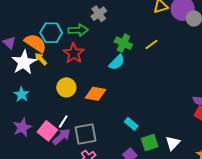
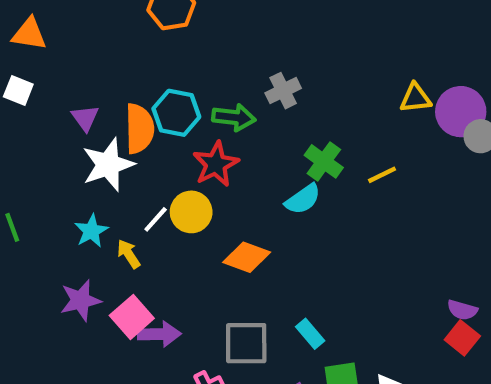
orange semicircle: (35, 43) -> (139, 129), turned 45
yellow arrow: (41, 59) -> (129, 254), moved
yellow circle: (66, 87) -> (191, 212), moved
white line: (63, 122) -> (156, 219), moved
gray square: (85, 134) -> (246, 343), moved
purple arrow: (62, 137) -> (159, 334), turned 30

